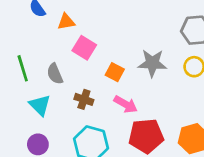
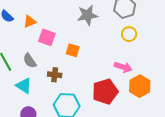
gray star: (152, 63) -> (87, 15), moved
pink arrow: (126, 104) -> (123, 67), moved

